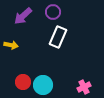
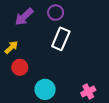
yellow arrow: (11, 45) -> (11, 47), turned -56
red circle: (23, 82) -> (20, 67), moved

